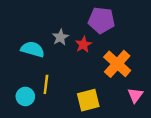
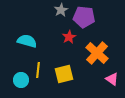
gray star: (60, 37) -> (61, 10), moved
pink triangle: (135, 95) -> (112, 79), turned -32
yellow square: (88, 100) -> (64, 74), moved

